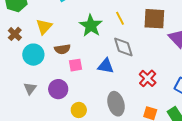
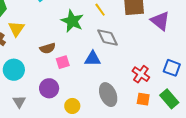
yellow triangle: (44, 27) -> (16, 29), moved
cyan circle: (33, 55) -> (14, 70), moved
red cross: (148, 78) -> (141, 74), moved
gray triangle: (30, 88) -> (19, 102), moved

